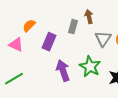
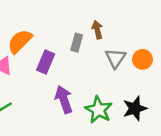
orange semicircle: (29, 26) -> (20, 41), size x1.5
green star: (90, 67) -> (99, 110), moved

